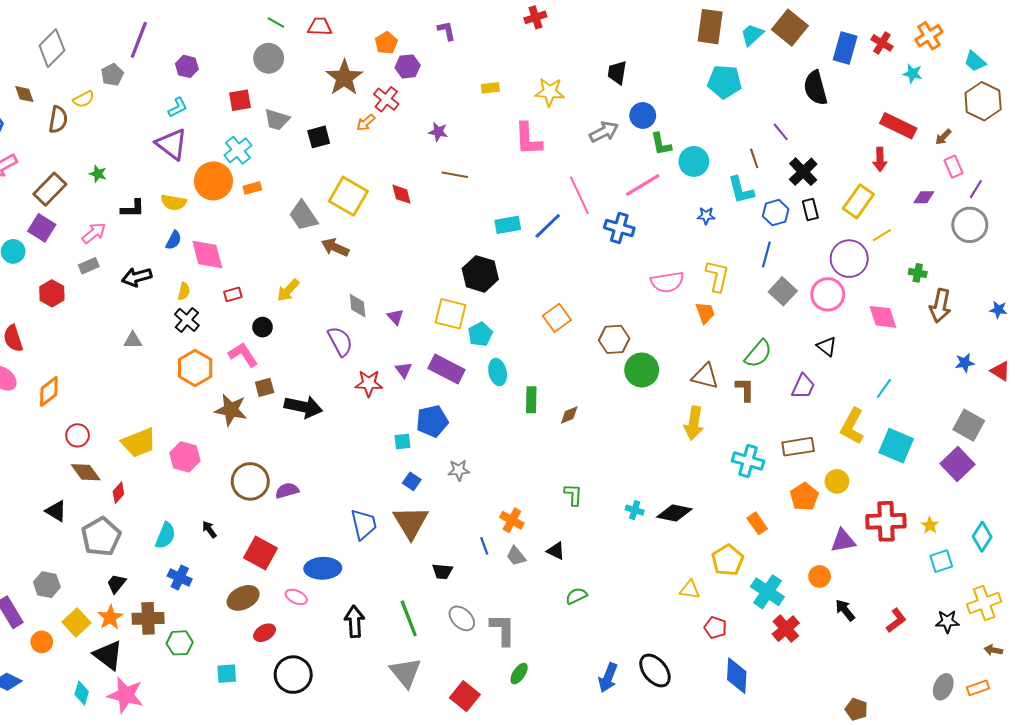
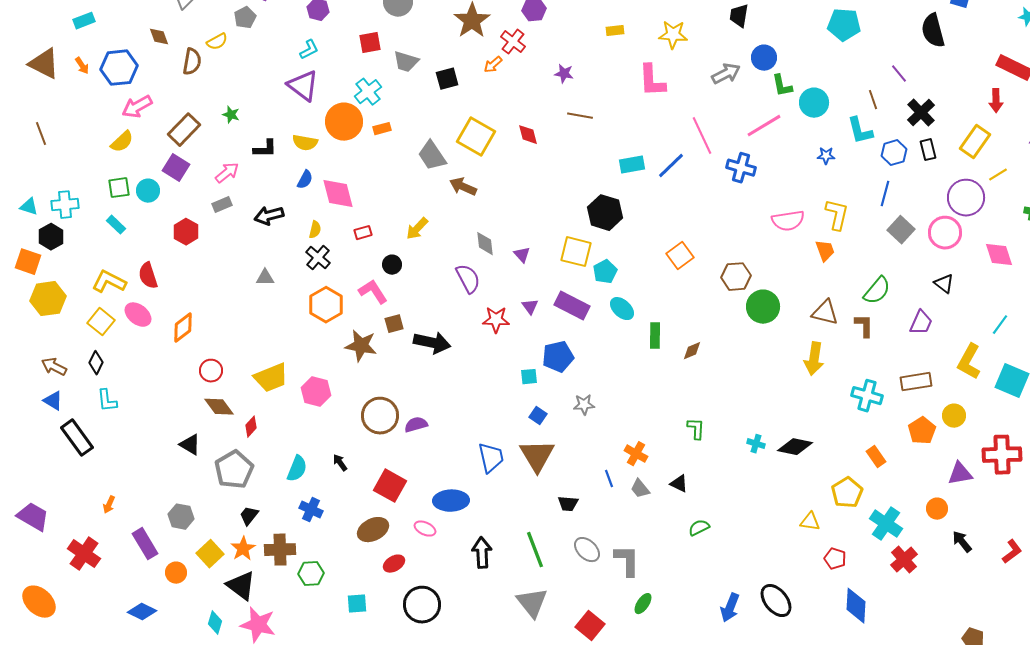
cyan ellipse: (498, 372) -> (622, 309), turned -35

